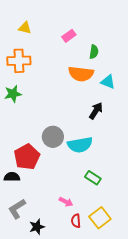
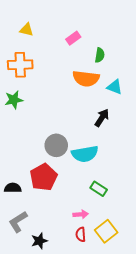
red pentagon: (27, 157) -> (44, 177), moved
pink arrow: (66, 202) -> (81, 214), moved, turned -32

